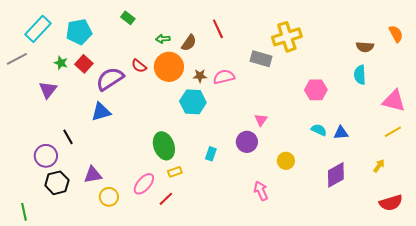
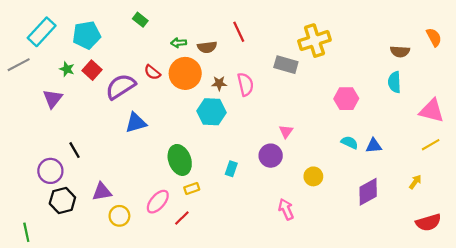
brown semicircle: (189, 43) -> (207, 47), turned 48
pink semicircle: (224, 77) -> (245, 84), turned 90
blue triangle: (101, 112) -> (136, 123), moved

